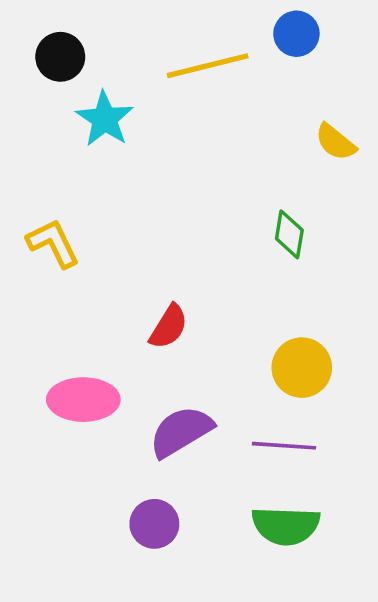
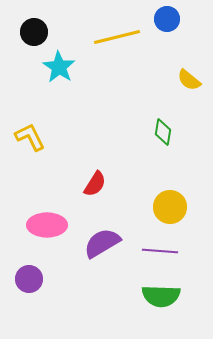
purple circle: (154, 524) -> (29, 279), moved

